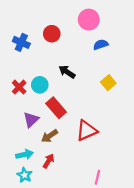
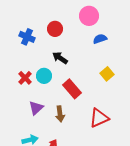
black arrow: (67, 72) -> (60, 58), moved
red rectangle: (56, 108) -> (72, 89), moved
red triangle: (87, 131) -> (99, 118), moved
brown arrow: (50, 136) -> (60, 114), moved, turned -63

